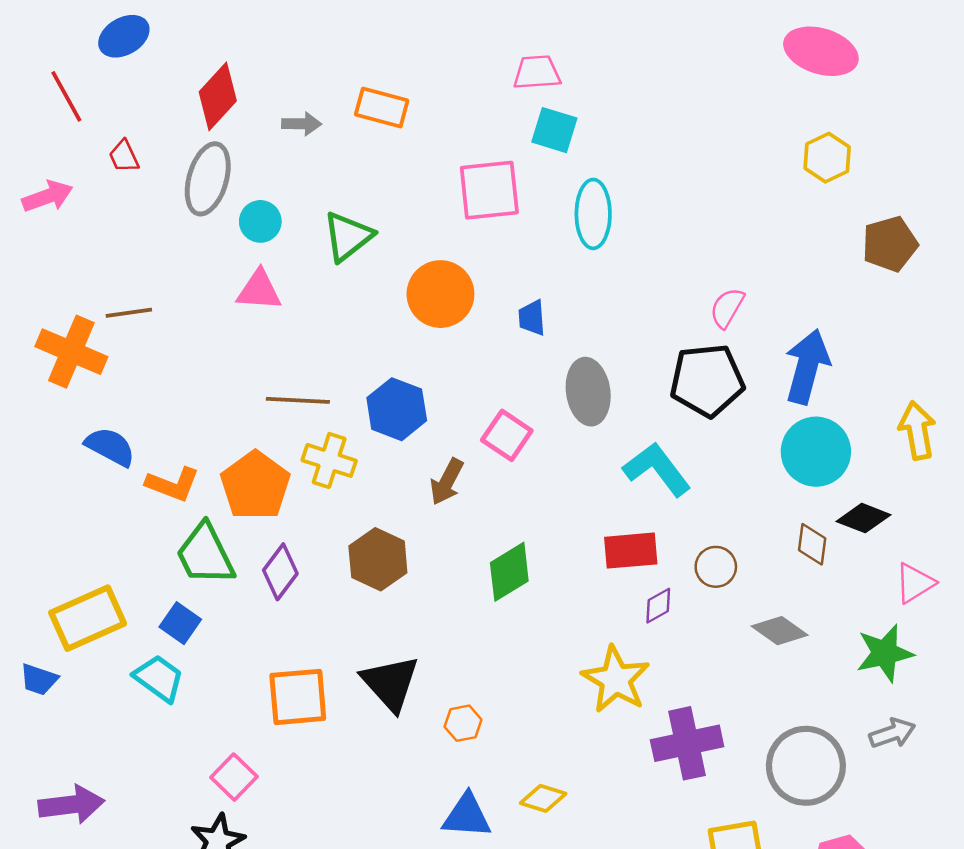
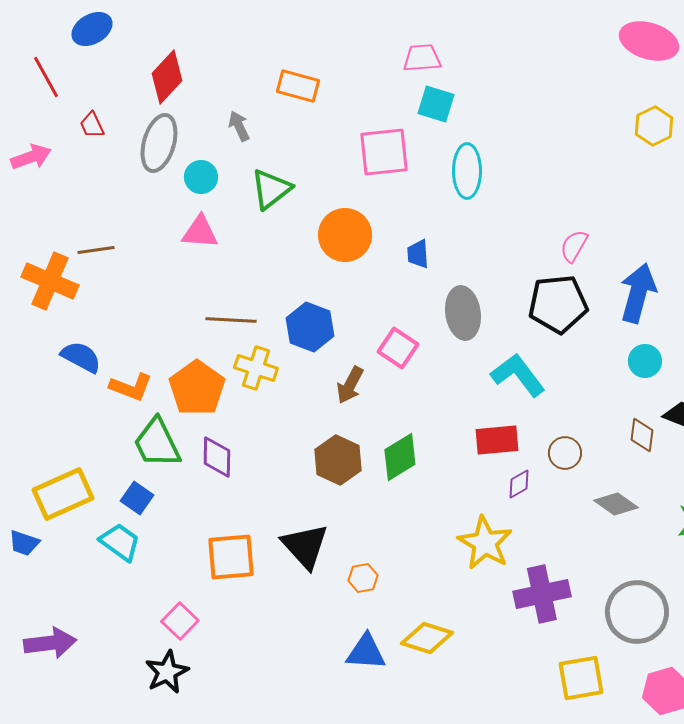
gray arrow: (302, 124) -> (239, 126), moved, turned -116
cyan circle: (816, 452) -> (645, 361), size x0.6
brown hexagon: (378, 559) -> (338, 460), moved
purple diamond: (280, 572) -> (217, 457), turned -36
yellow diamond: (543, 798) -> (427, 638), size x1.4

